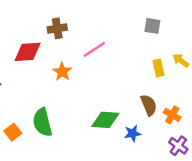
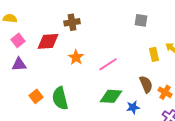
gray square: (152, 26) -> (141, 20), moved
pink line: (94, 49) -> (108, 64), moved
orange square: (13, 132) -> (36, 96), moved

